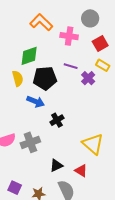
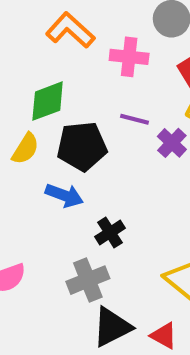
yellow semicircle: (18, 78) -> (25, 149), turned 49
gray cross: (30, 142) -> (88, 280), moved
black triangle: (56, 166) -> (112, 327), size x1.5

